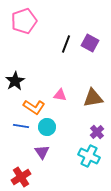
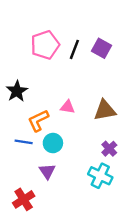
pink pentagon: (24, 21) -> (45, 45), moved
orange L-shape: (34, 107) -> (38, 120), turned 120

